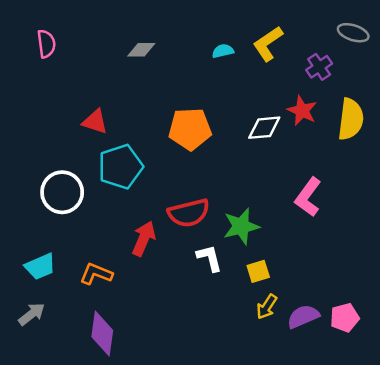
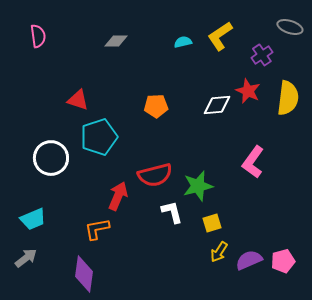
orange pentagon: (190, 129) -> (156, 106), size x0.7
orange L-shape: (96, 274) -> (97, 229), moved, turned -32

